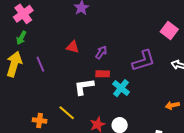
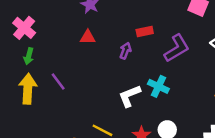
red triangle: (73, 47) -> (88, 37), moved
red rectangle: (103, 74) -> (145, 32), moved
white L-shape: (84, 87) -> (130, 96), moved

